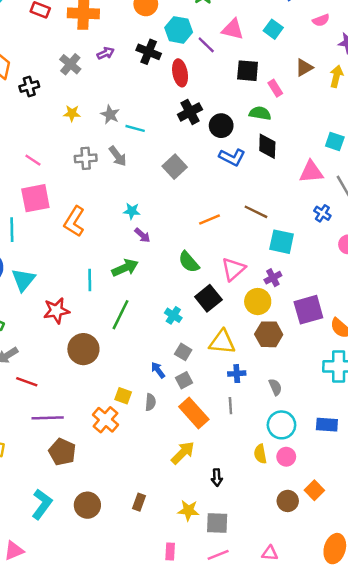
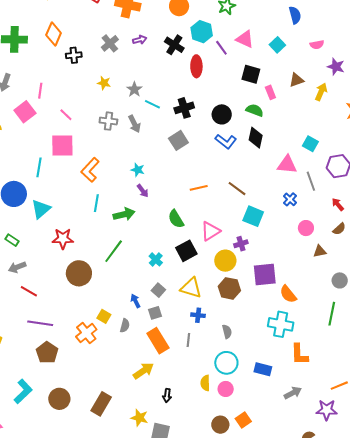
black cross: (190, 112) -> (184, 108), moved
cyan line: (90, 280) -> (96, 203), moved
brown rectangle: (139, 502) -> (101, 404), size x1.6

